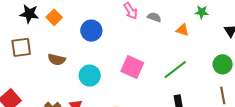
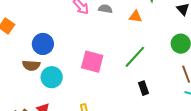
blue circle: (91, 31) -> (43, 44), moved
brown semicircle: (57, 60) -> (31, 65), moved

